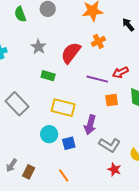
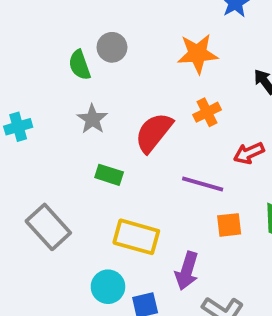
green semicircle: (20, 14) -> (80, 65), moved
red arrow: (120, 72) -> (249, 153), moved

